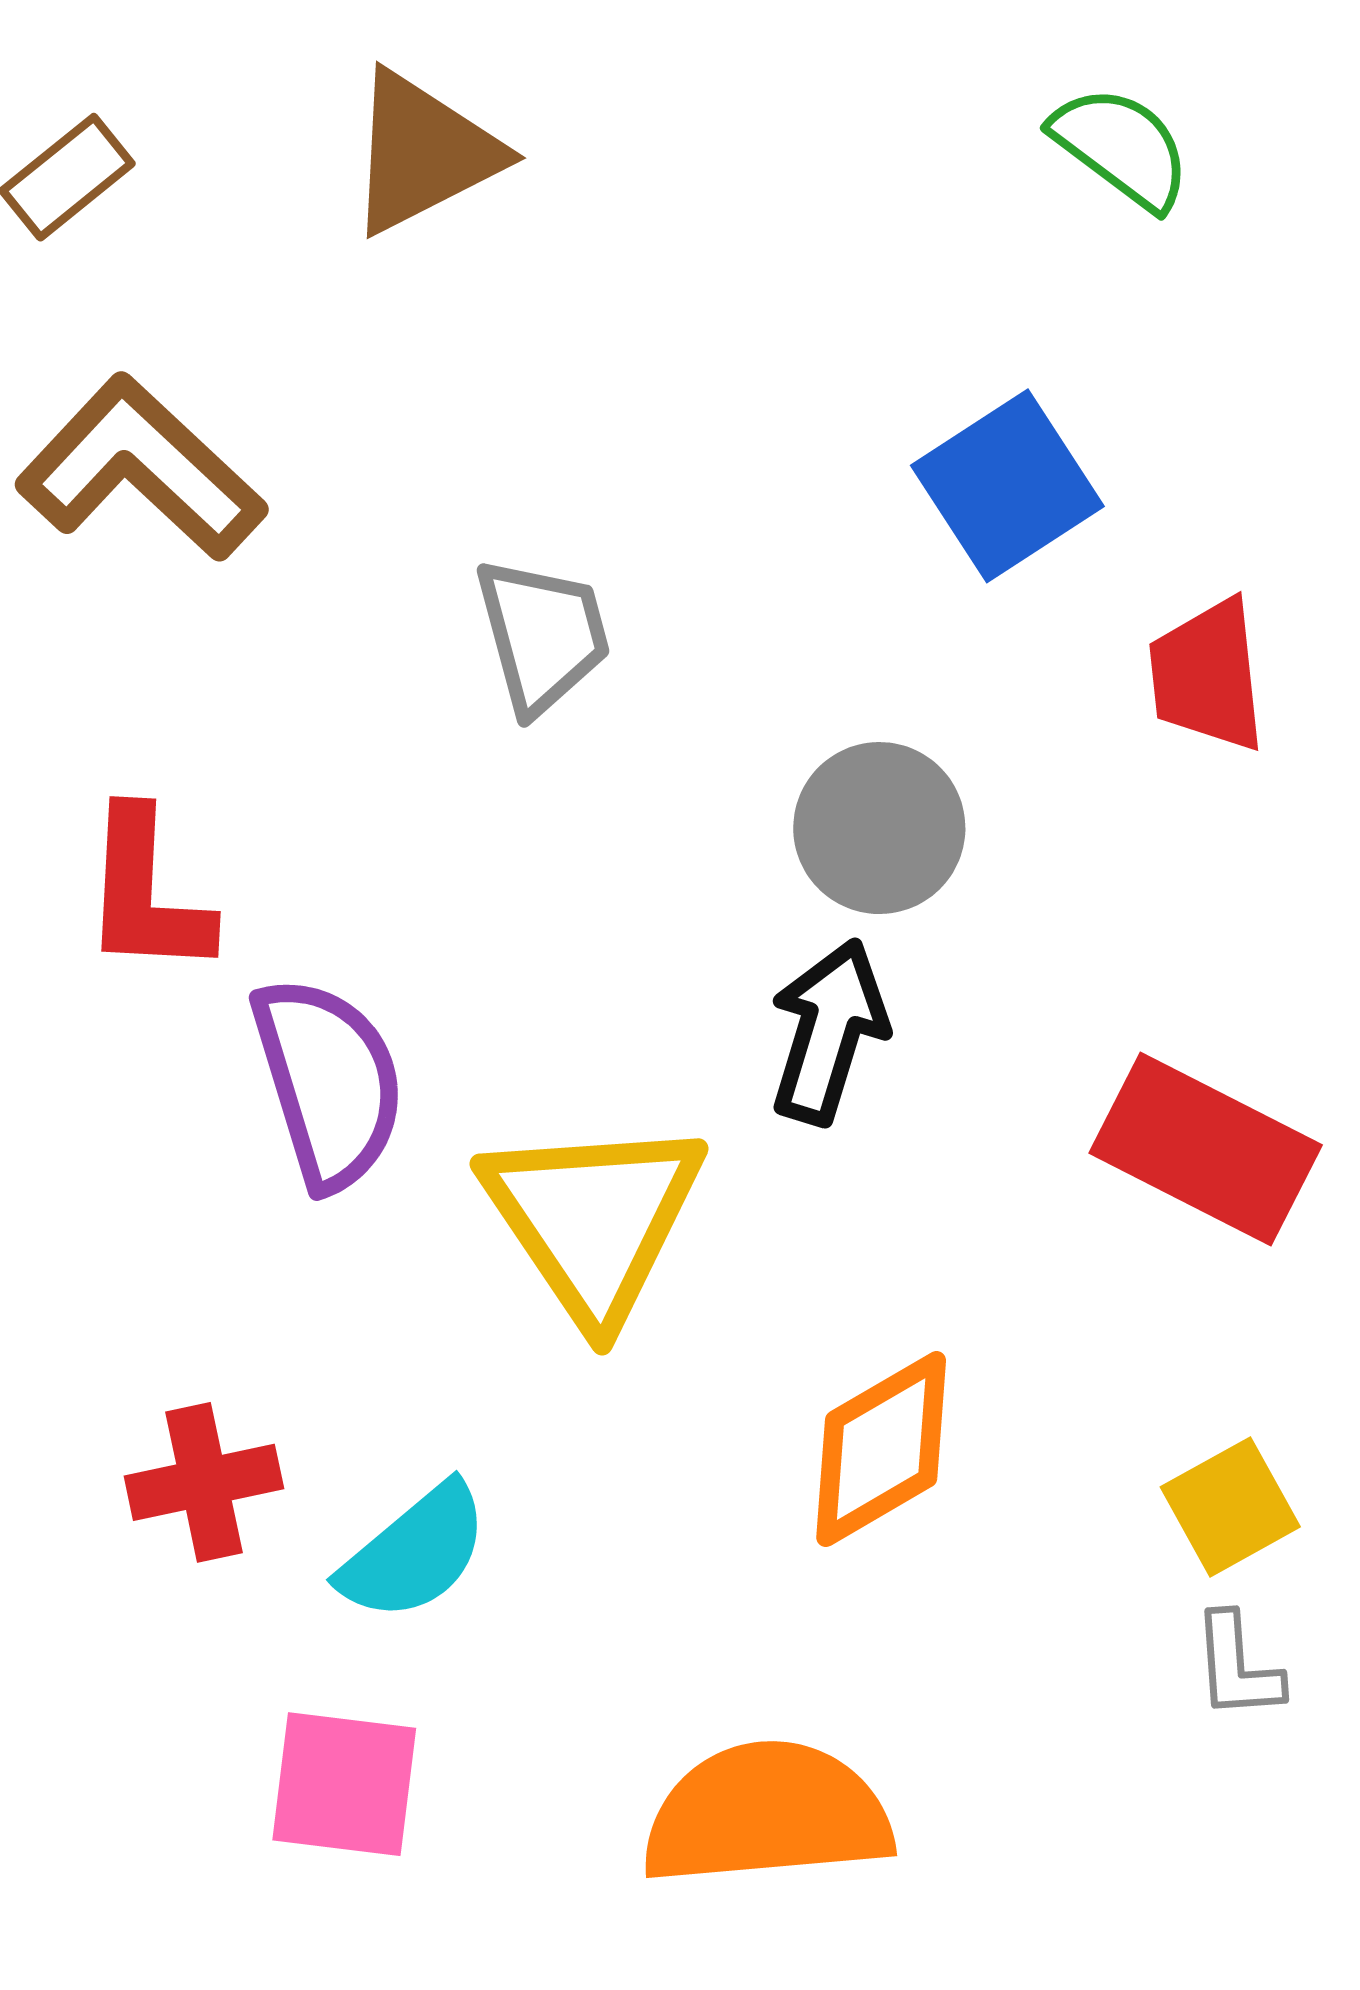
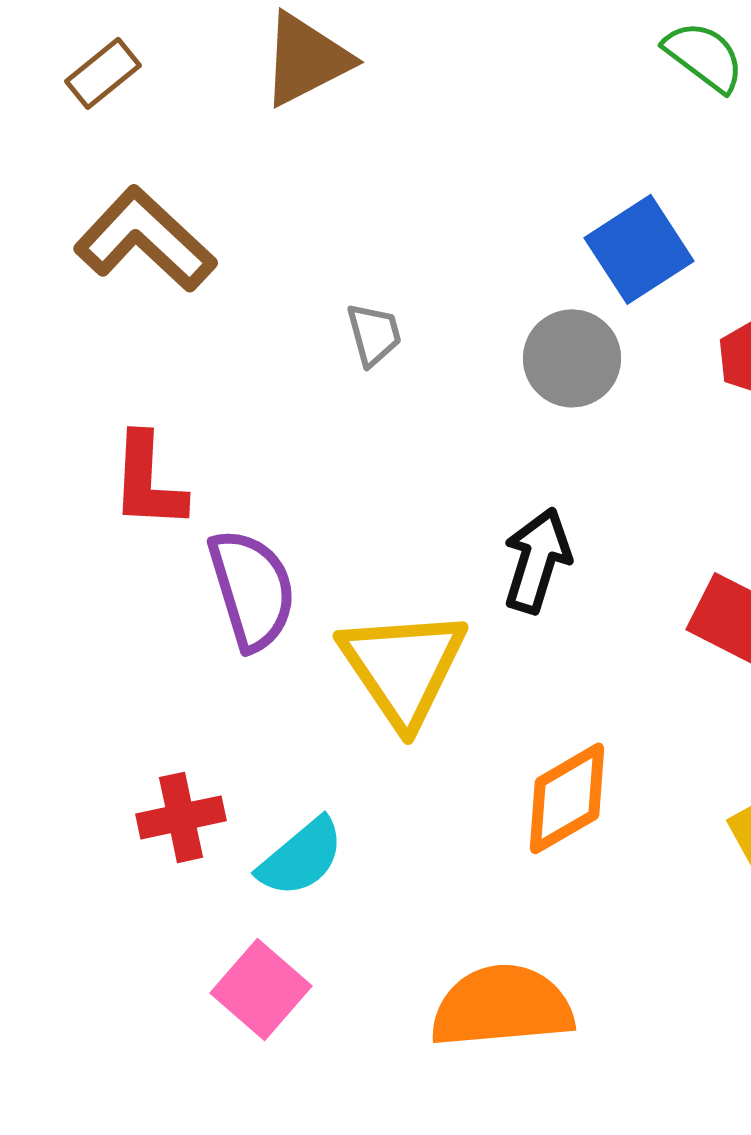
gray trapezoid: (543, 635) -> (374, 334), size x0.7
gray circle: (879, 828) -> (572, 358), moved
pink square: (344, 1784) -> (261, 989), turned 34

